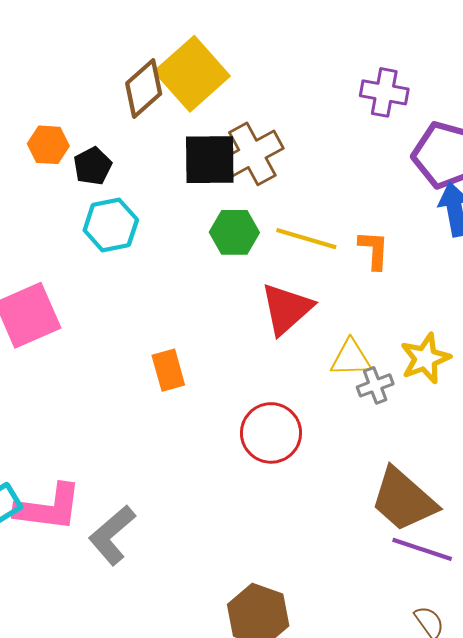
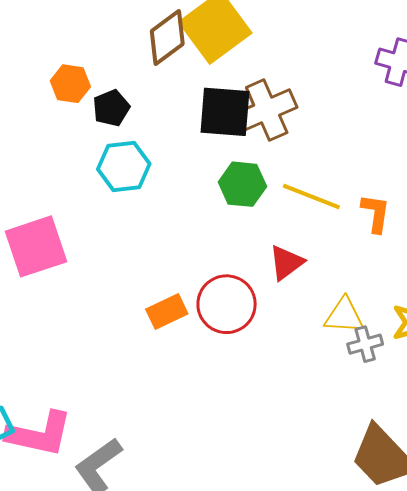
red triangle: (287, 309) -> (286, 263), size x0.7
orange rectangle: (168, 370) -> (167, 311), turned 75
red circle: (271, 433) -> (227, 304), moved

